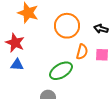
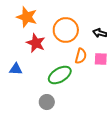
red star: (15, 43) -> (36, 43), moved

